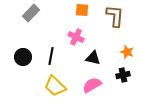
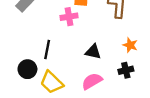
pink cross: (76, 37) -> (69, 17), moved, turned -35
black circle: (23, 57) -> (27, 69), moved

